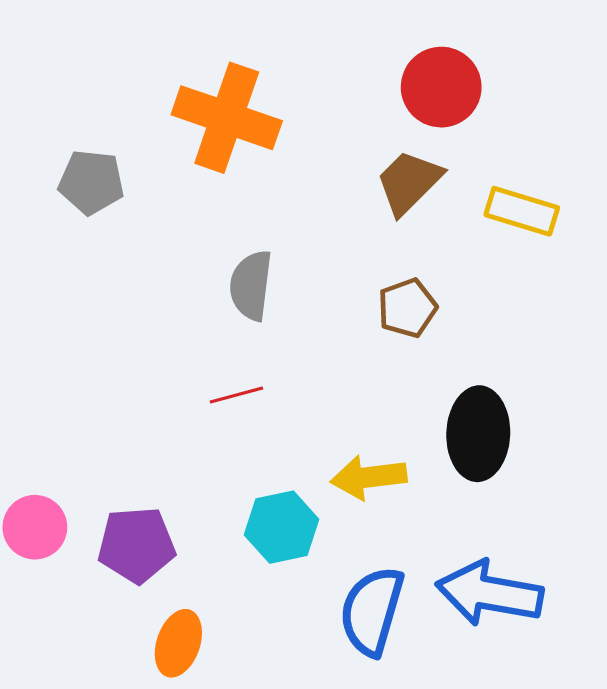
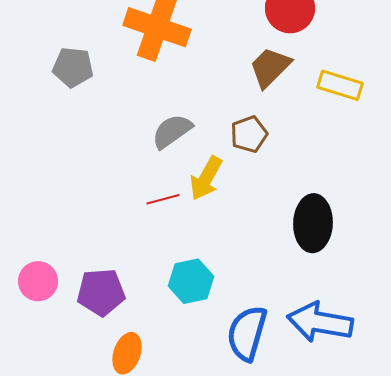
gray semicircle: (251, 285) -> (172, 131), turned 48
brown pentagon: (407, 308) -> (249, 134), moved
yellow arrow: (369, 477) -> (206, 178), moved, turned -54

